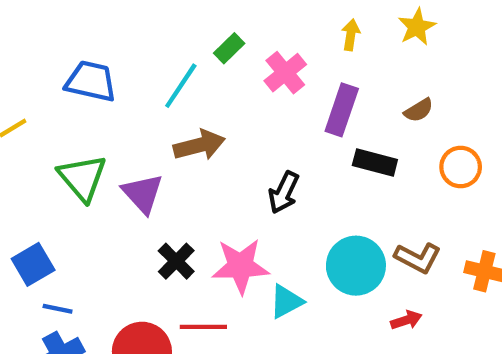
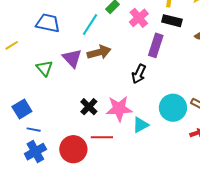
purple rectangle: (342, 110) -> (156, 45), moved
black rectangle: (375, 163) -> (172, 21), moved
green triangle: (82, 178) -> (45, 68), size x0.7
purple triangle: (143, 193) -> (72, 58), moved

